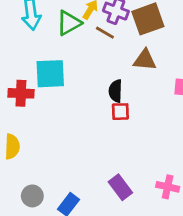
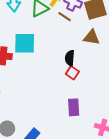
red square: (120, 112) -> (72, 73), turned 32
purple rectangle: (120, 187) -> (74, 107), moved, turned 30

